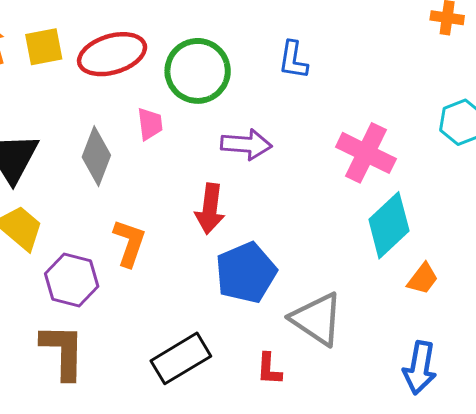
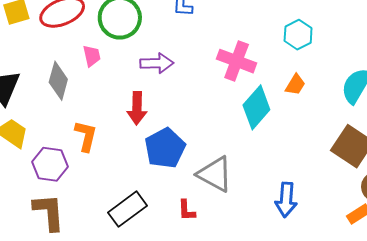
orange trapezoid: (423, 279) -> (295, 85), moved

